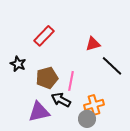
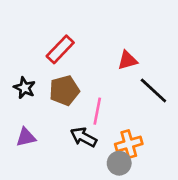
brown pentagon: (47, 78) -> (64, 91), moved
purple triangle: (39, 112) -> (26, 137), moved, size x0.7

